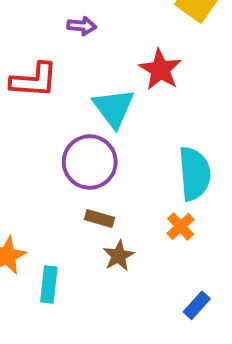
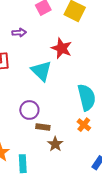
purple circle: (90, 162) -> (29, 110), moved, size x0.7

